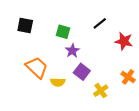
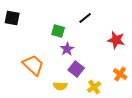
black line: (100, 23) -> (85, 18), moved
black square: (25, 25) -> (12, 18), moved
yellow semicircle: (58, 82) -> (60, 86), moved

